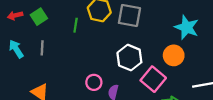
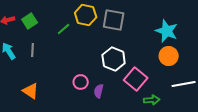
green line: (76, 25) -> (64, 29), turned 40
orange circle: (174, 55) -> (169, 56), moved

